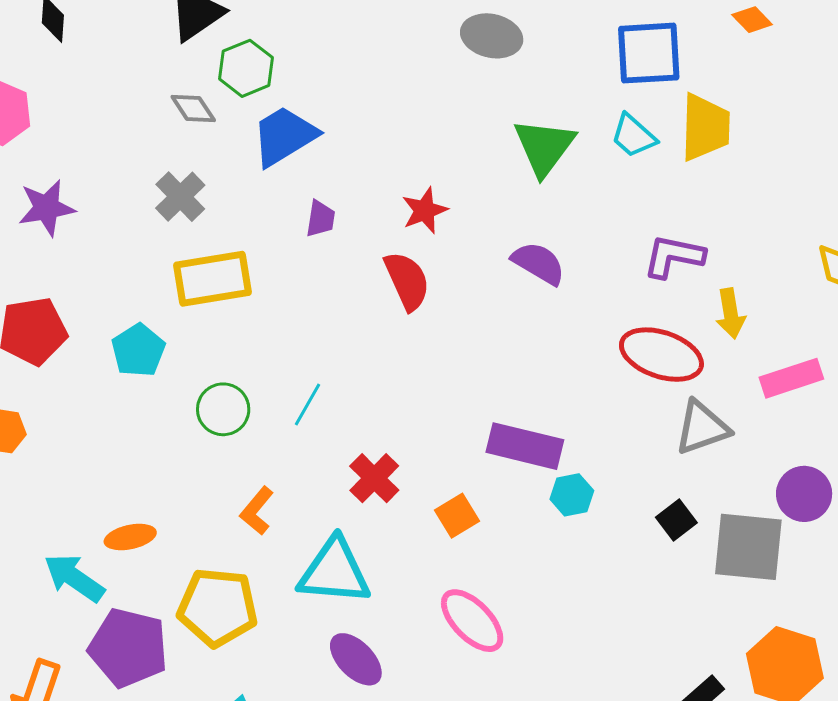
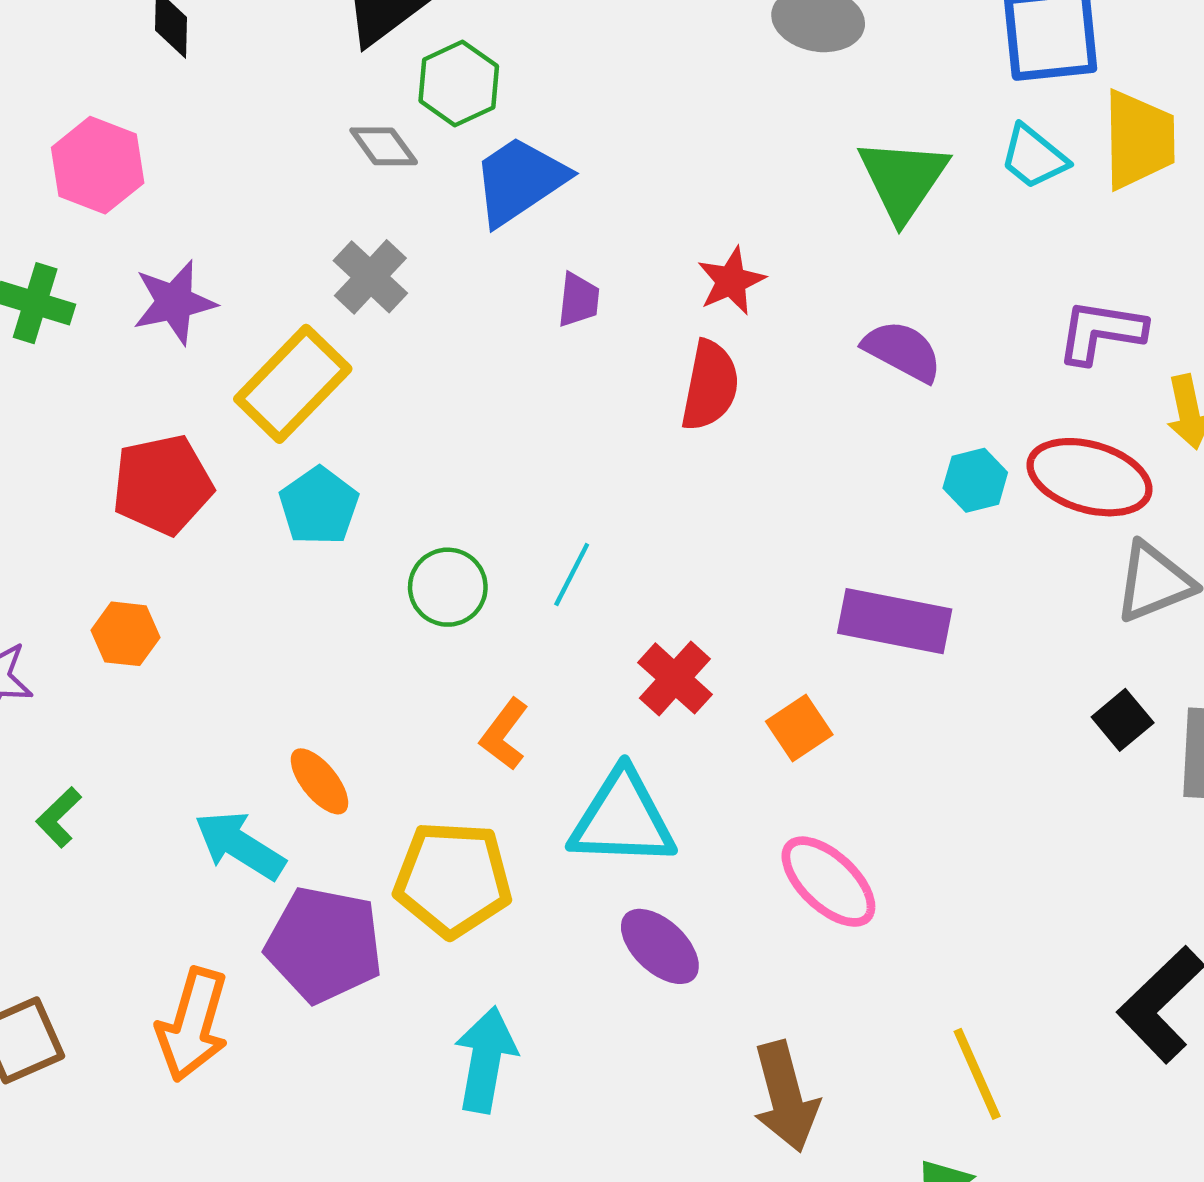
yellow rectangle: (213, 279) -> (293, 384), moved, turned -34
red semicircle: (407, 281) -> (710, 386), turned 38
cyan hexagon: (572, 495) -> (975, 480), moved
orange ellipse: (130, 537) -> (319, 781), turned 66

